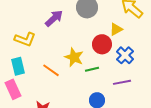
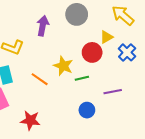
purple arrow: (54, 18) -> (43, 26), turned -36
blue cross: (125, 55) -> (127, 52), moved

